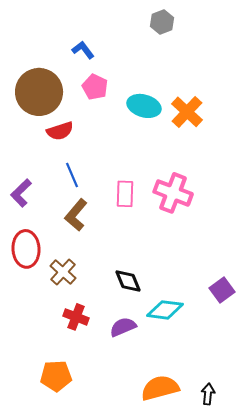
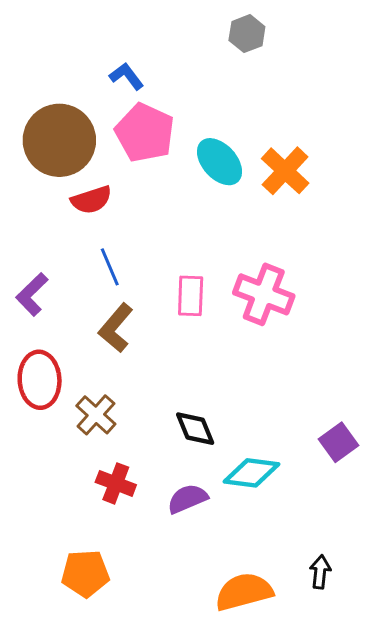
pink pentagon: (95, 87) -> (145, 133), size x1.5
cyan ellipse: (144, 106) -> (220, 162), turned 32
black arrow: (208, 394) -> (320, 572), moved

